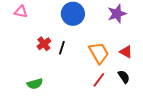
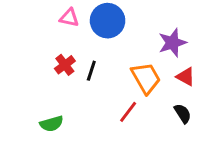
pink triangle: (21, 12) -> (69, 18), moved
purple star: (117, 14) -> (172, 43), moved
red line: (99, 80) -> (128, 112), moved

